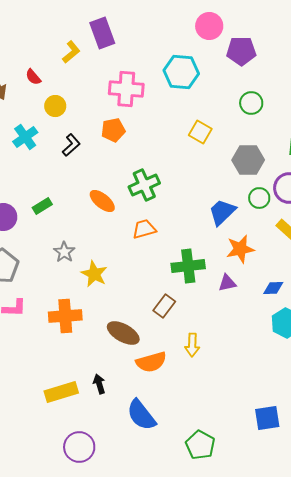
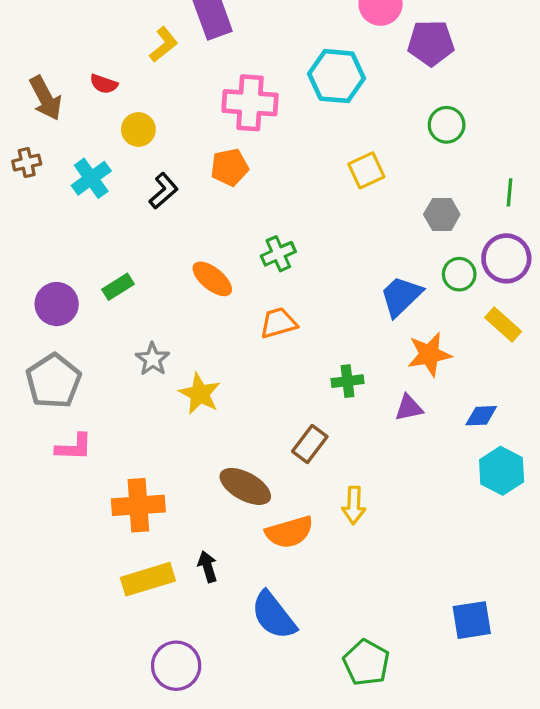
red semicircle: (33, 77) -> (104, 84), turned -30
yellow square: (200, 132) -> (366, 170), turned 35
gray hexagon: (248, 160) -> (442, 214), size x0.7
green cross: (144, 185) -> (278, 254), size x0.7
green cross: (188, 266) -> (348, 381), size x0.6
orange cross: (65, 316) -> (138, 505), moved

